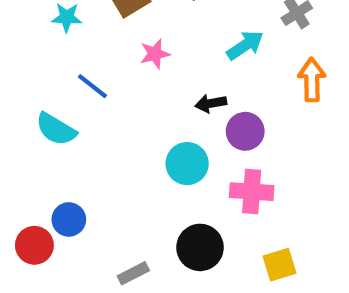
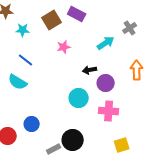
orange arrow: (312, 80) -> (137, 70), moved
blue line: (92, 86) -> (26, 60), moved
blue circle: (69, 219) -> (32, 124), moved
black circle: (200, 247) -> (73, 140), moved

